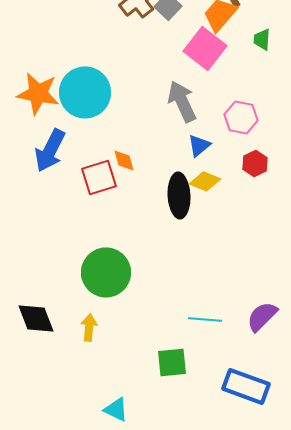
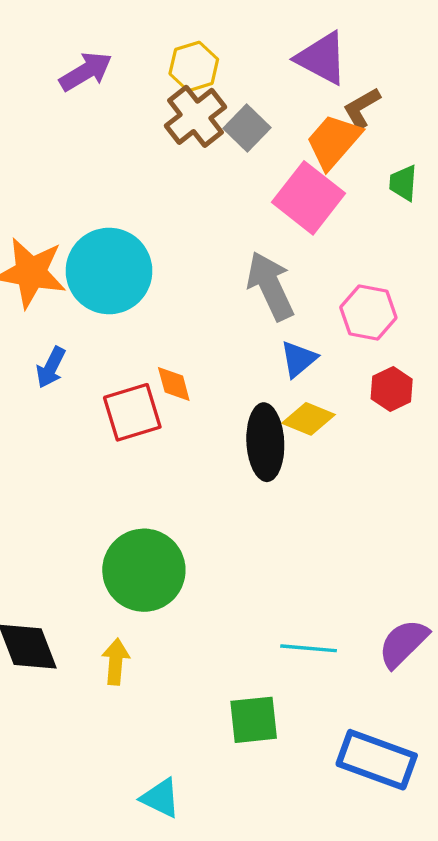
blue arrow: (50, 150) -> (51, 367), size x0.6

